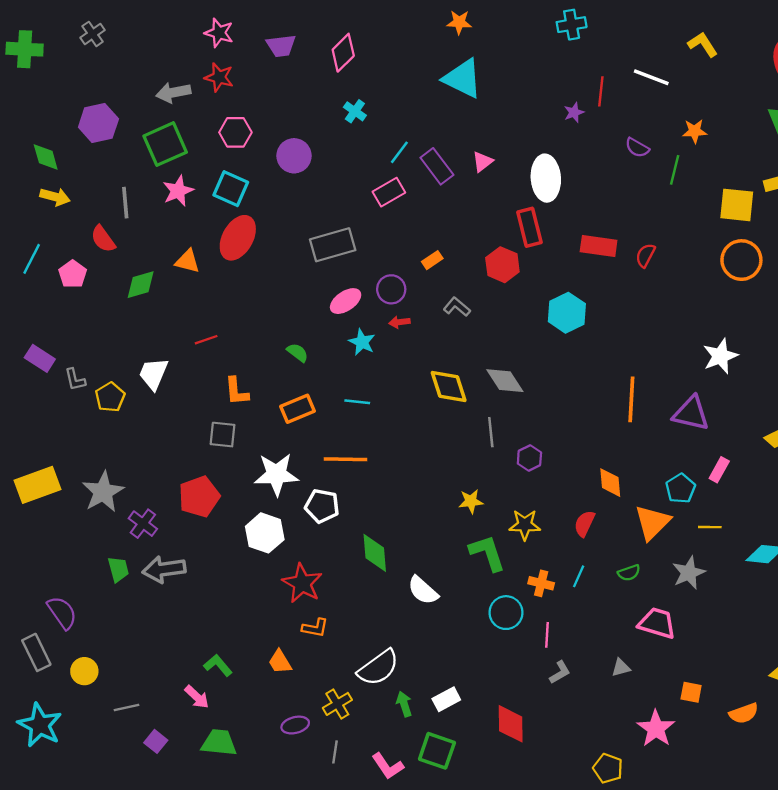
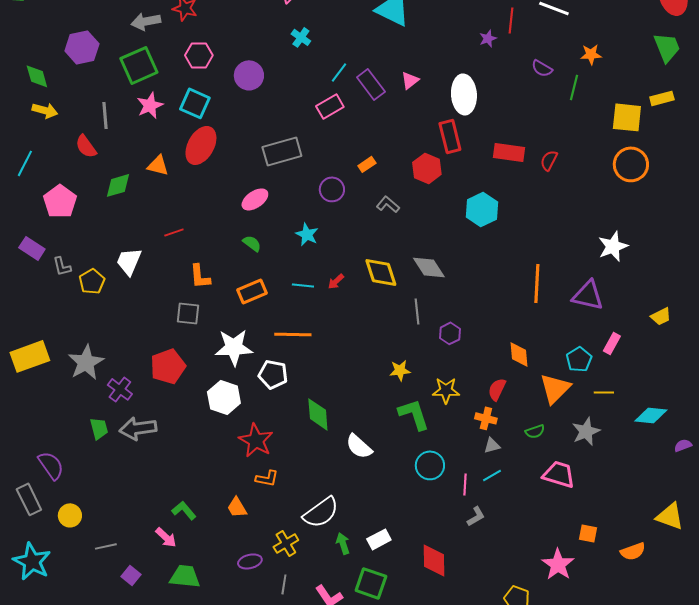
pink pentagon: (73, 274) -> (60, 201), moved, size x1.4
pink ellipse: (346, 301) -> (255, 199), moved
red arrow: (399, 322) -> (336, 281), moved, turned -36
cyan line: (579, 576) -> (492, 475), moved, turned 36
orange cross: (541, 583) -> (486, 418), moved
gray triangle: (621, 668) -> (492, 445), moved

